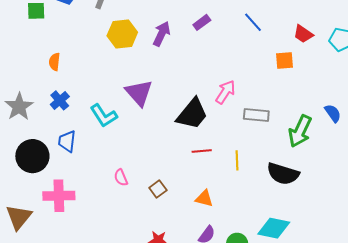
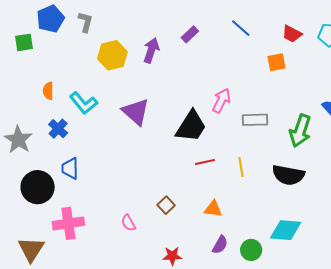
cyan L-shape: (104, 116) -> (83, 103), moved
pink semicircle: (121, 178) -> (128, 223), moved

